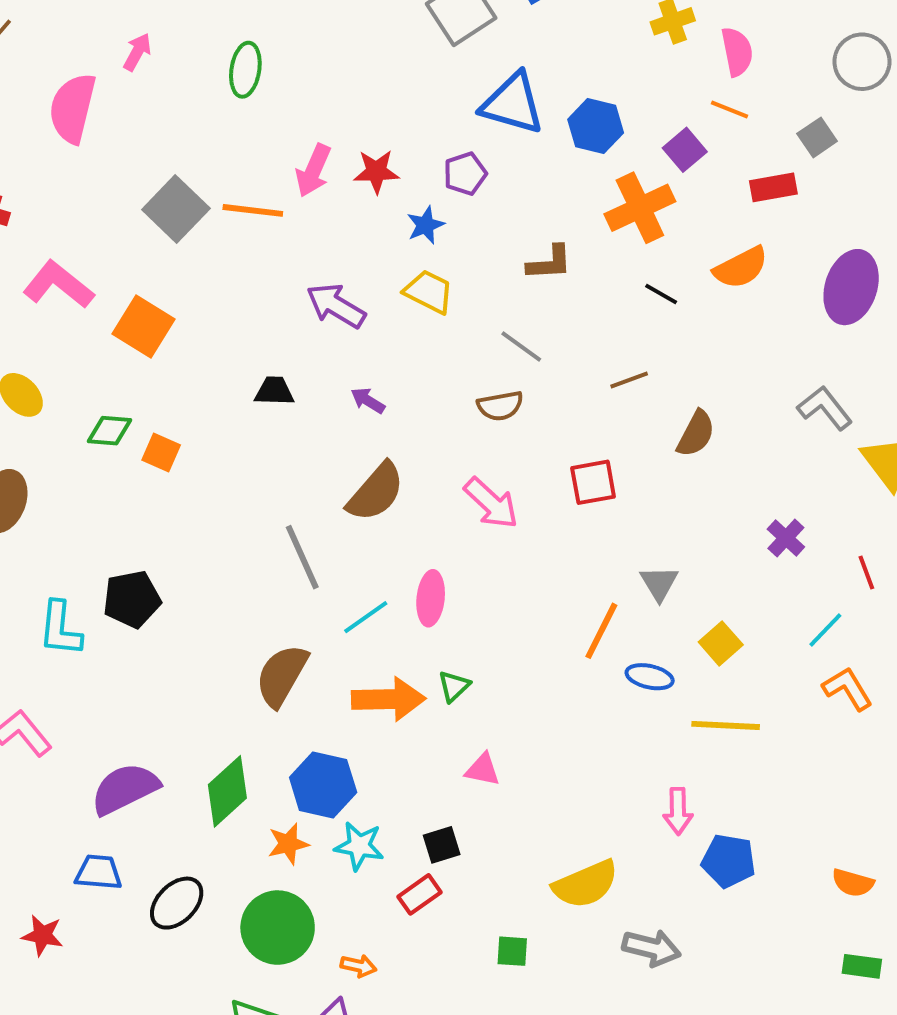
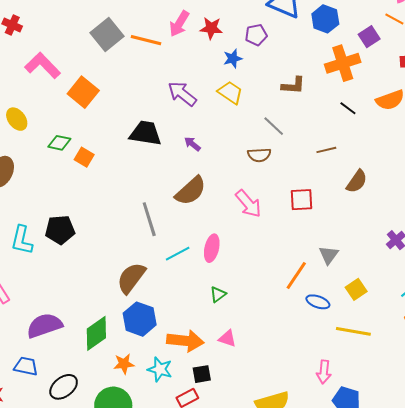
black trapezoid: (274, 391) -> (146, 133), size x1.6
orange arrow: (388, 699) -> (185, 341), moved
blue hexagon: (323, 785) -> (140, 319), moved

